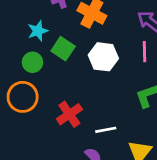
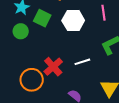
orange circle: (23, 97) -> (32, 80), moved
white line: (106, 130) -> (82, 62), moved

